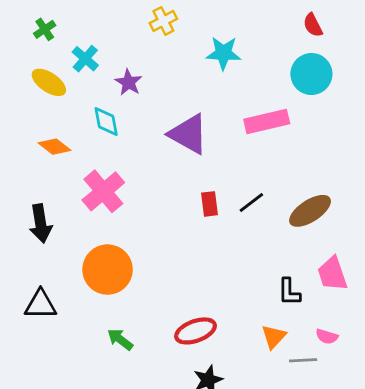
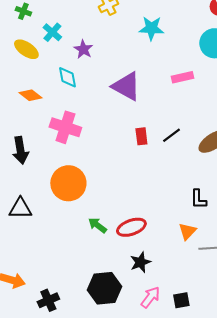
green cross: (45, 29) -> (23, 11), turned -35
pink rectangle: (267, 121) -> (182, 77), size x0.7
pink cross: (103, 191) -> (65, 127), turned -32
green arrow: (120, 339) -> (97, 225), moved

